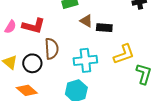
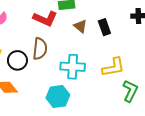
red L-shape: (33, 26) -> (45, 19), moved
black rectangle: (104, 28) -> (104, 27), moved, turned 56

